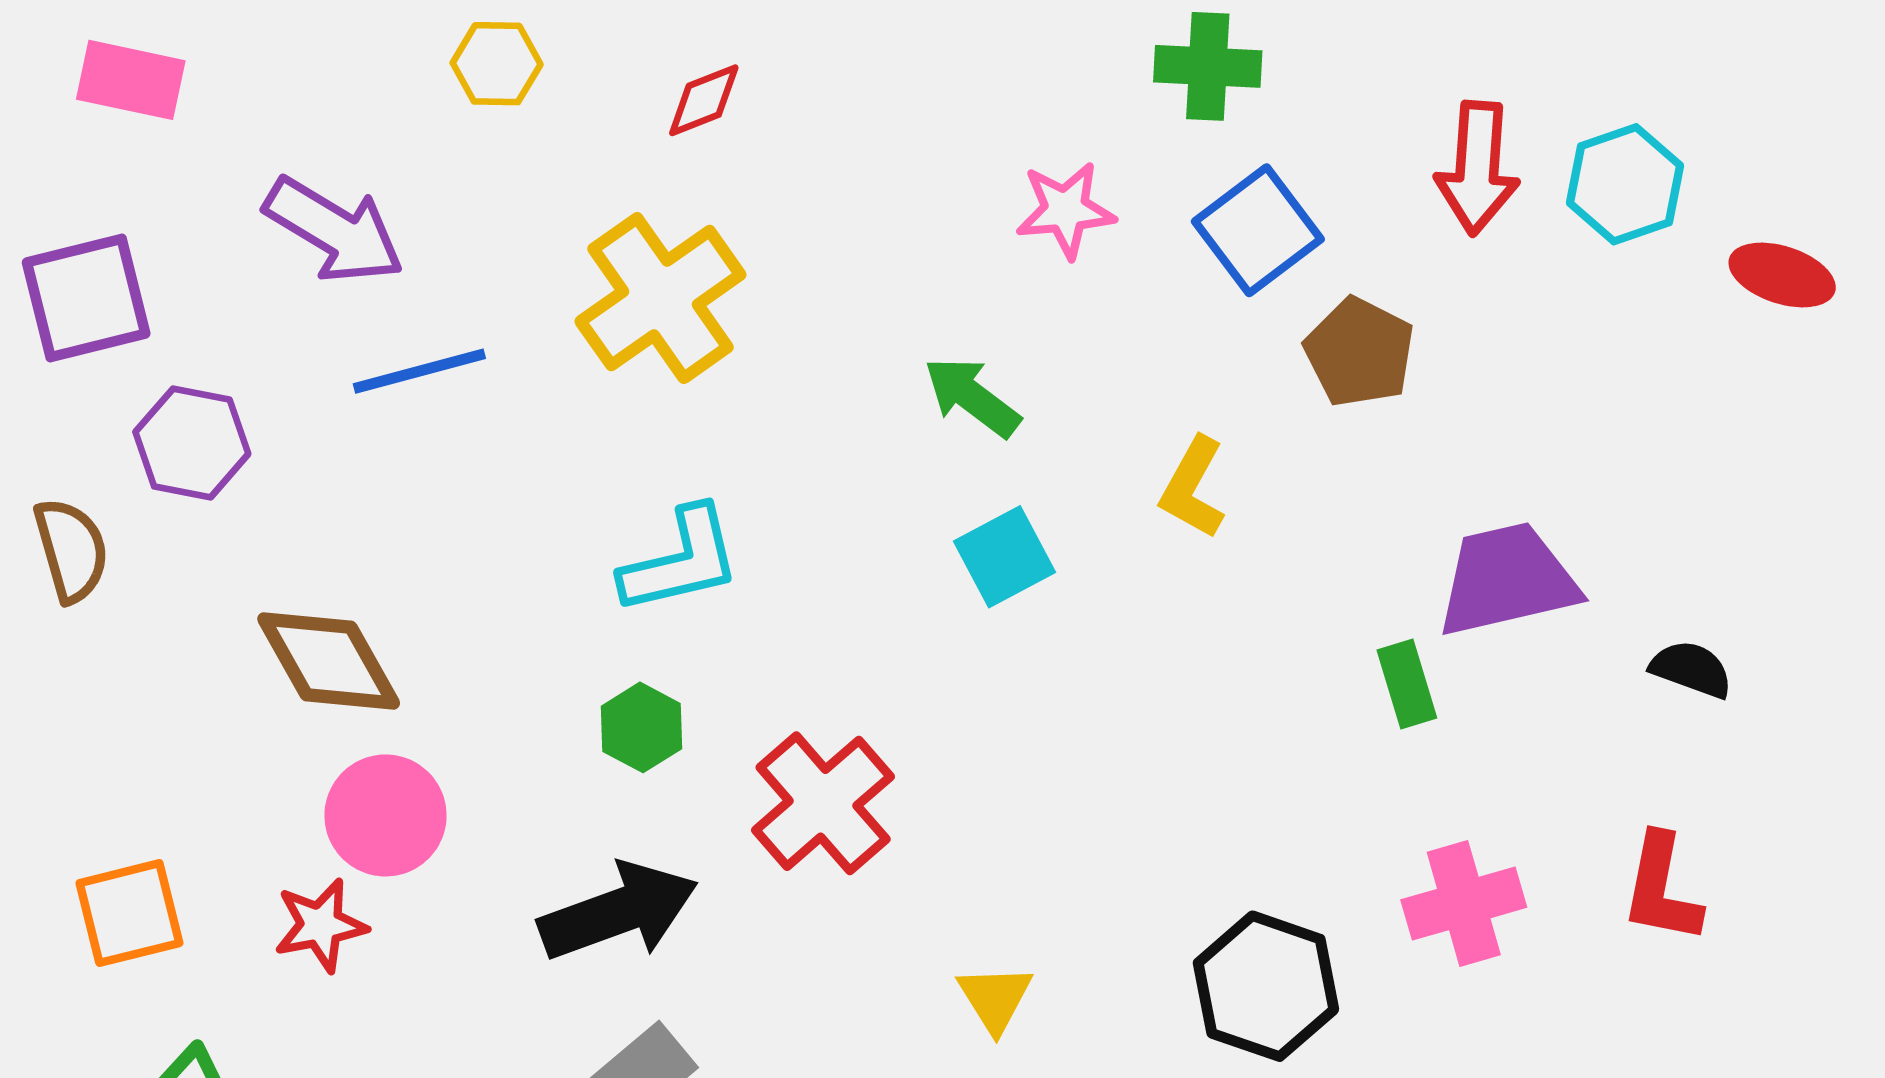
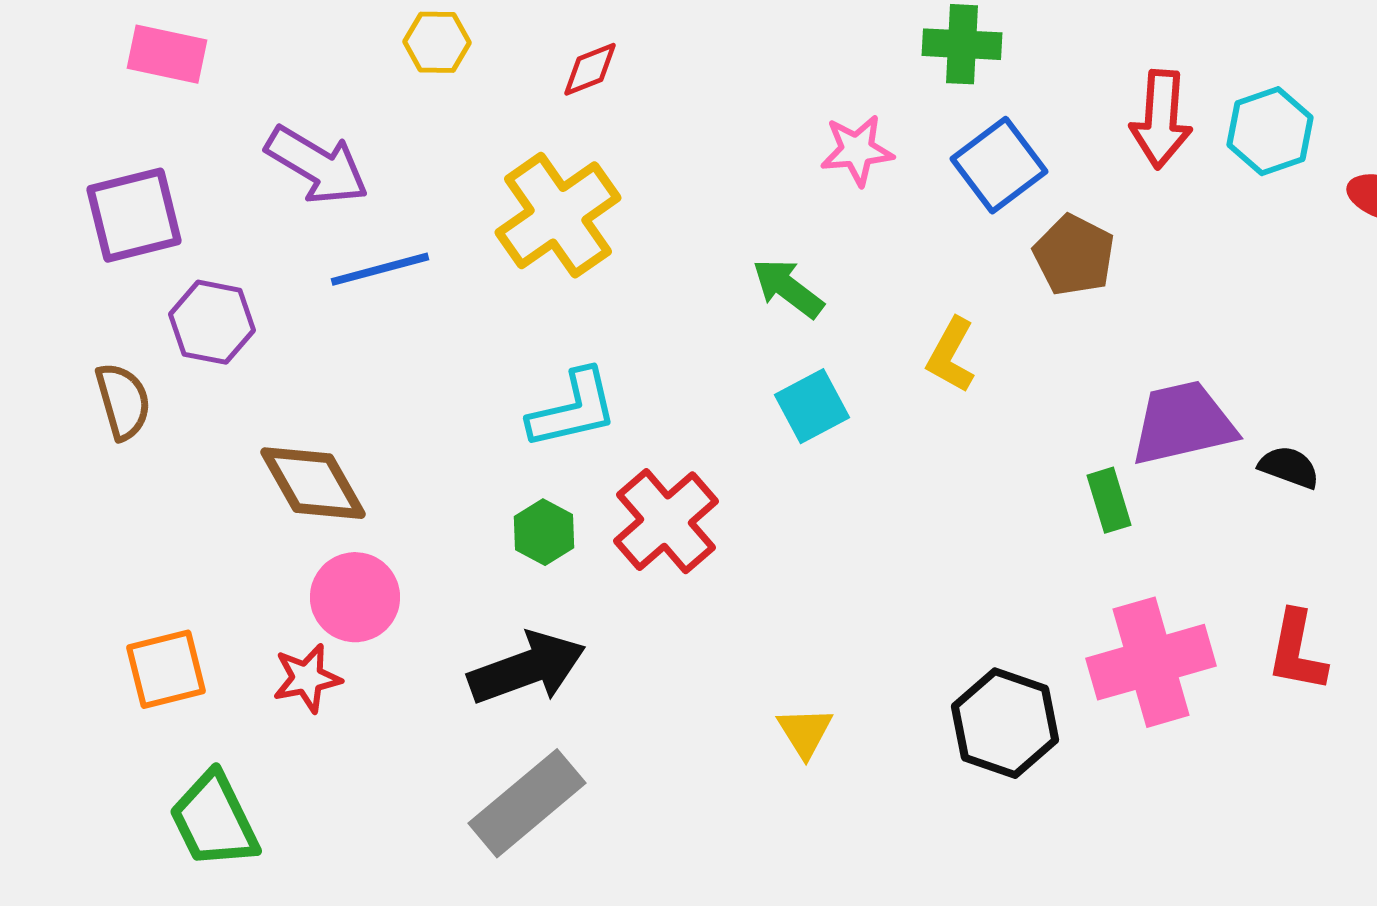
black semicircle: (1691, 669) -> (1289, 467), moved
red cross: (823, 803) -> (666, 521), moved
pink cross: (1464, 904) -> (1151, 662), size x1.4

